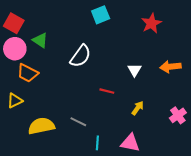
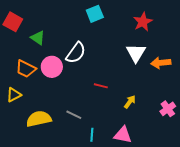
pink circle: (15, 49) -> (52, 67), moved
white triangle: (134, 70) -> (136, 53), moved, size x1.5

